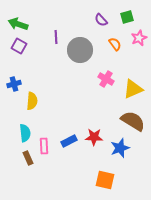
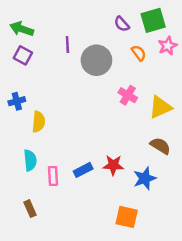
green square: (127, 17) -> (153, 20), size x1.5
brown semicircle: (133, 121) -> (160, 146), size x0.7
brown rectangle: (28, 158) -> (30, 209), moved

